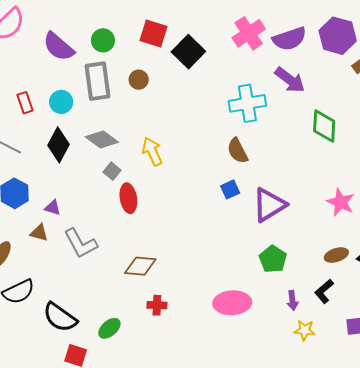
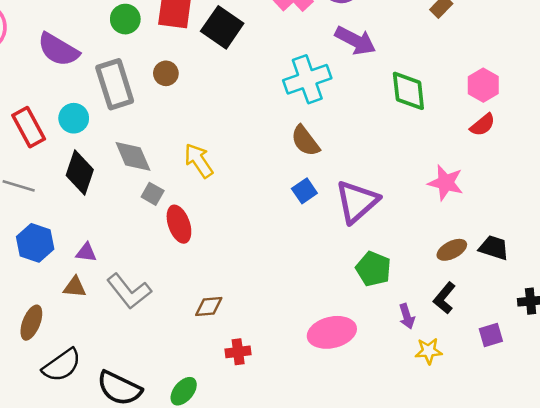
green circle: (103, 40) -> (125, 19), moved
red rectangle: (25, 103) -> (29, 127), size x1.4
gray diamond: (102, 140) -> (133, 156), turned 40
brown diamond: (140, 266) -> (209, 307), size x0.7

